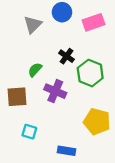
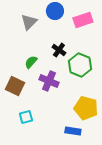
brown square: (17, 97) -> (15, 86), turned 30
cyan square: (29, 132) -> (26, 117), turned -32
blue rectangle: (66, 151) -> (73, 131), moved

